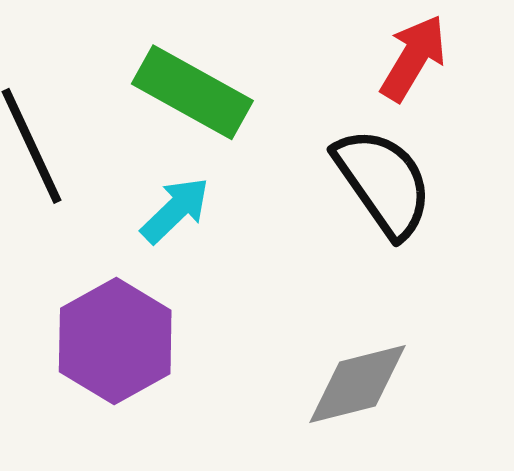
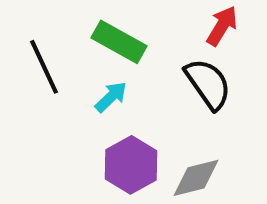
purple hexagon: (115, 341) -> (131, 165), moved

